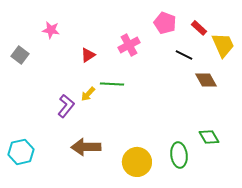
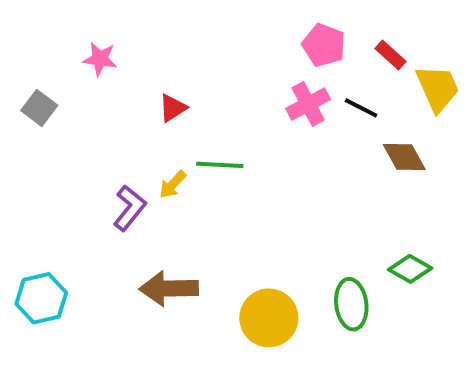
pink cross: (129, 45) -> (308, 104), moved
green diamond: (209, 137) -> (410, 269), turned -30

